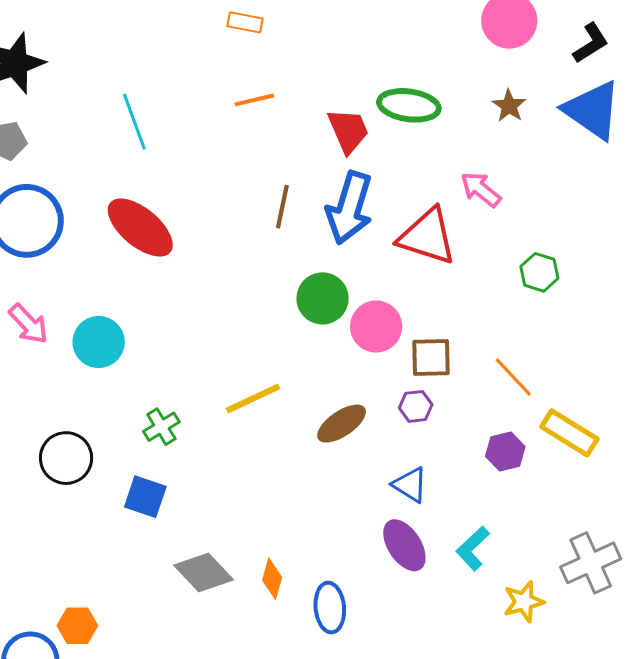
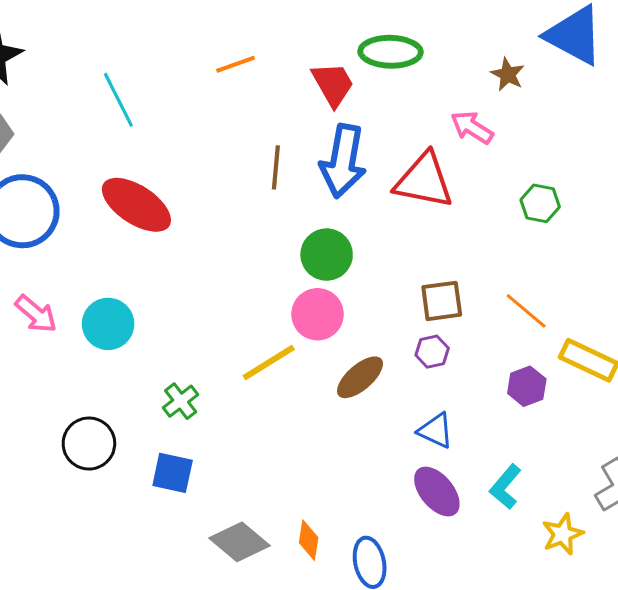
brown star: (509, 106) -> (508, 74), moved
pink circle: (376, 327) -> (318, 314), moved

